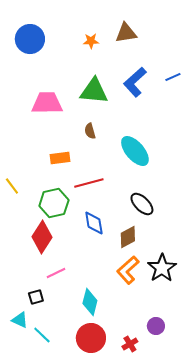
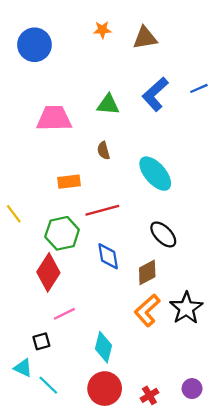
orange star: (91, 41) -> (102, 30), moved
green triangle: (94, 91) -> (108, 105), size x0.7
purple circle: (156, 326) -> (192, 389), moved

